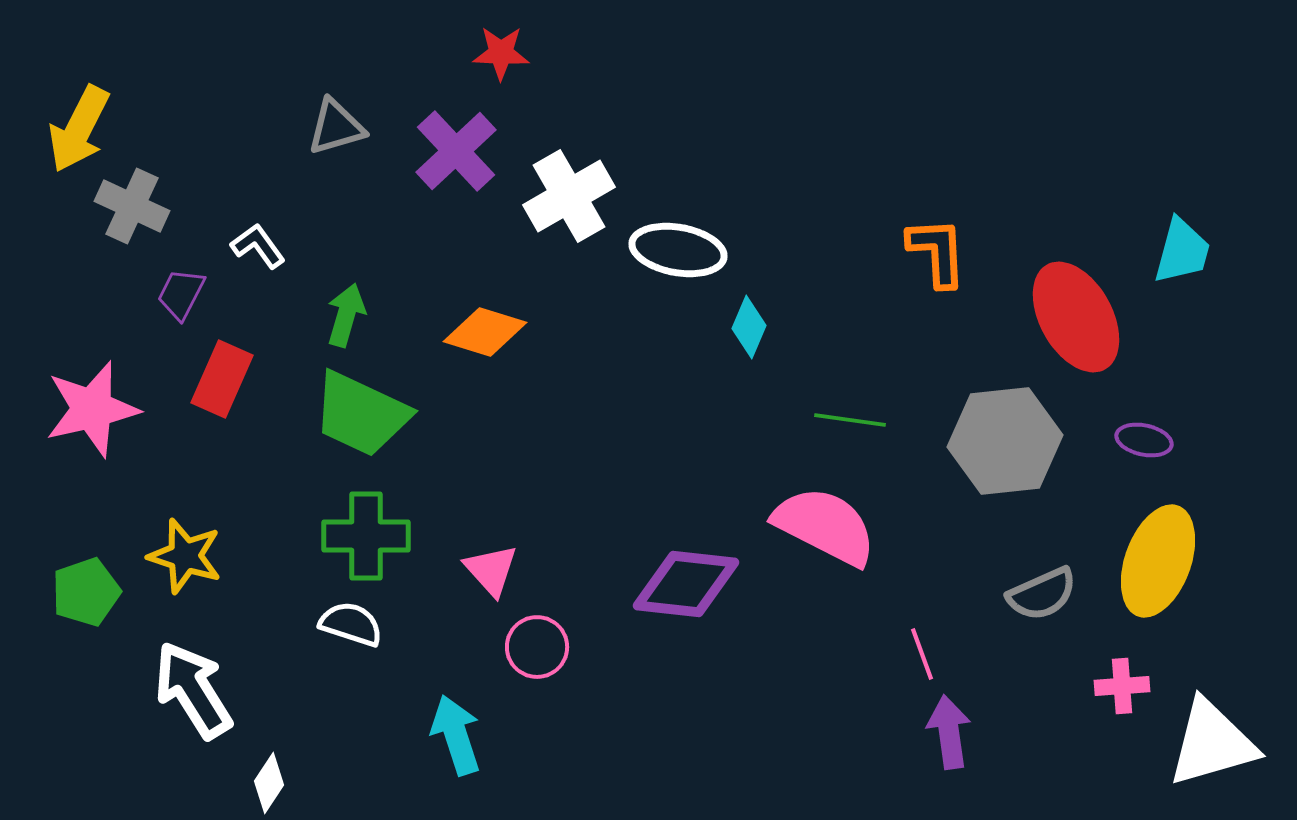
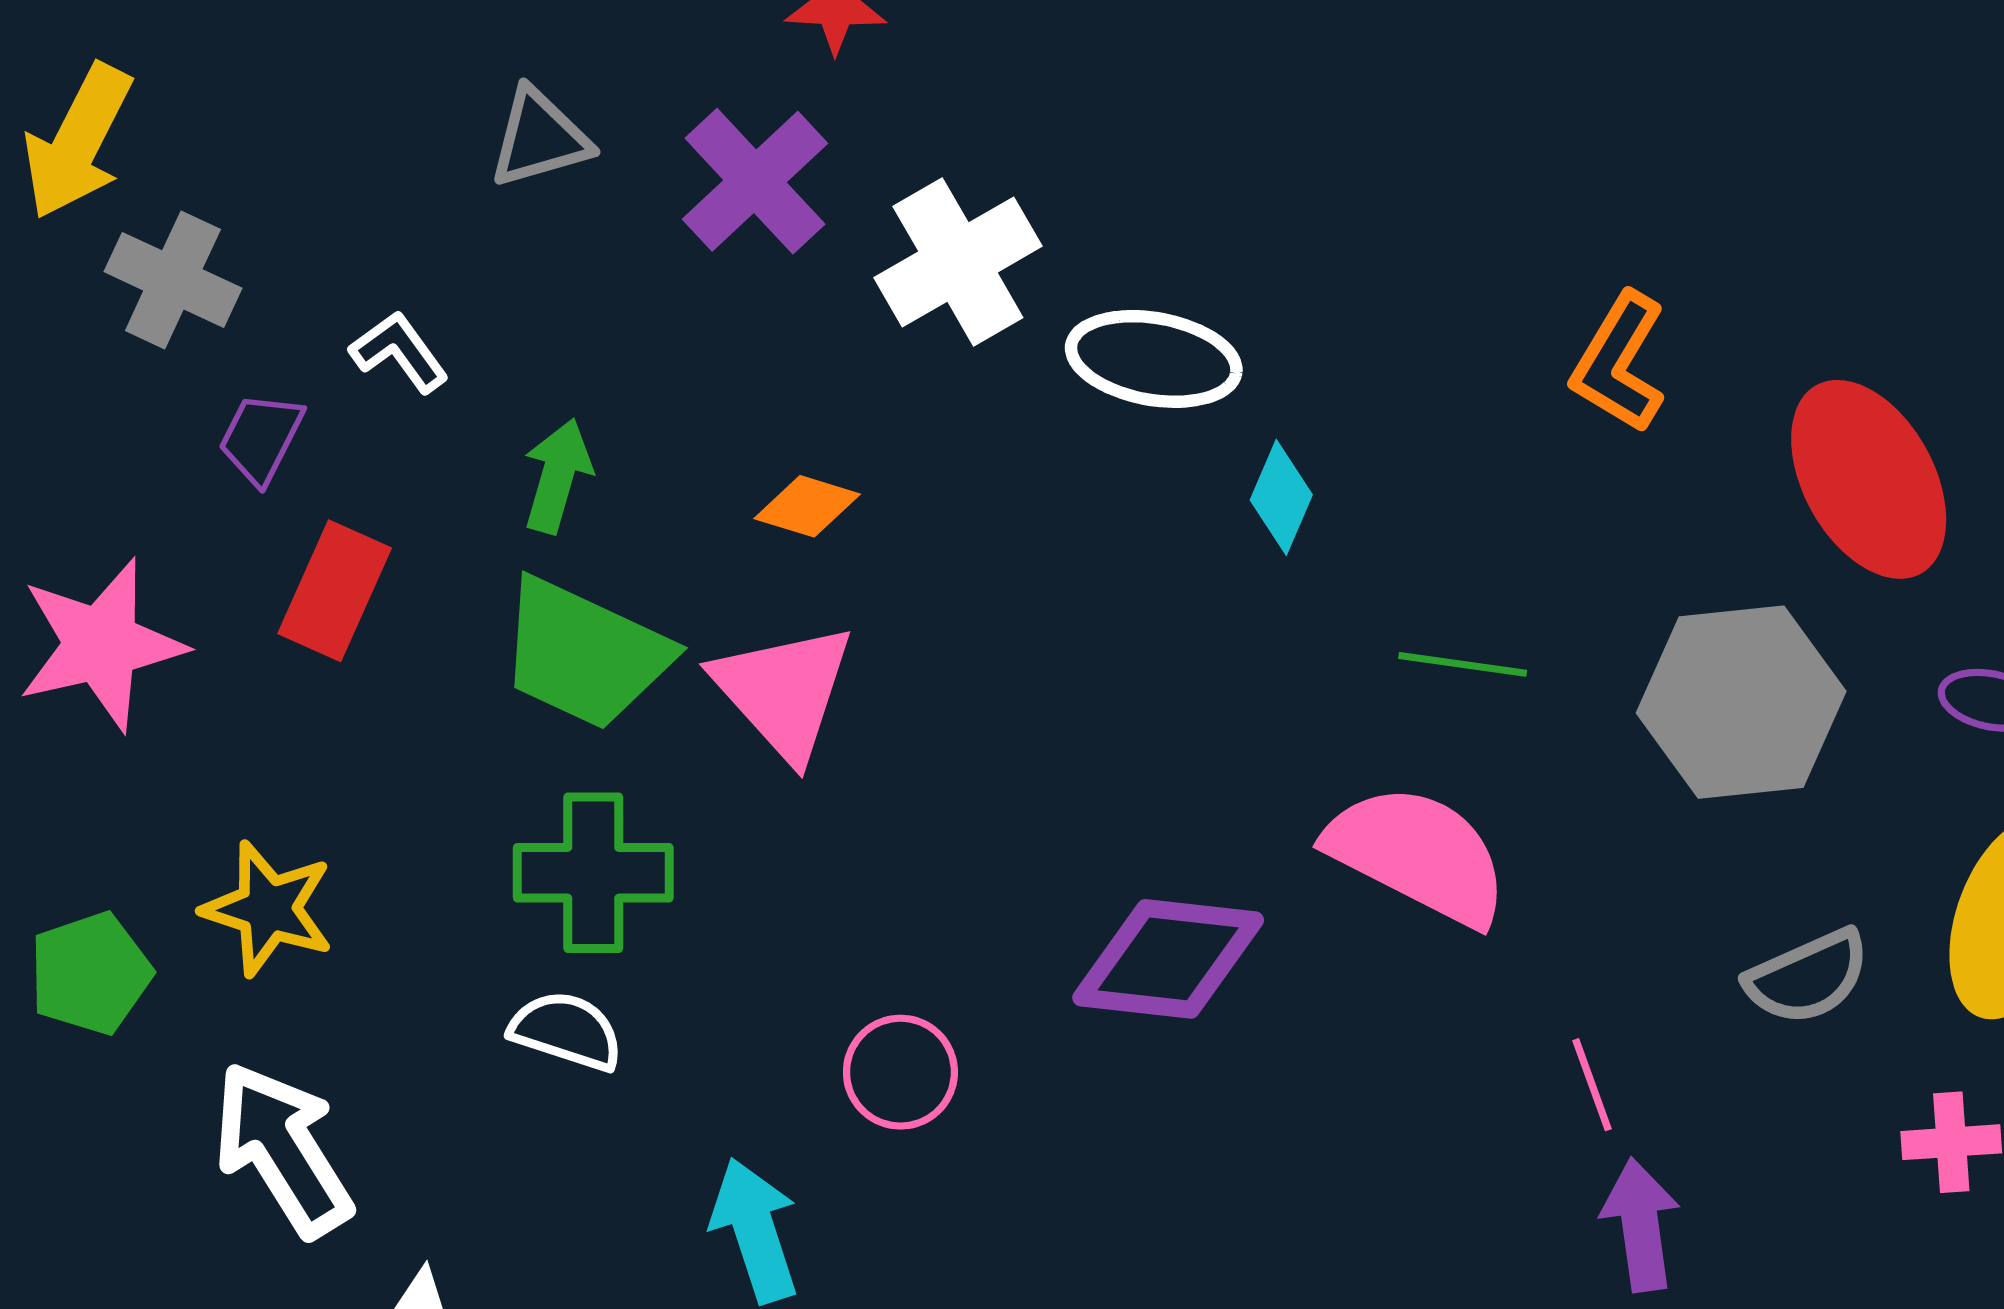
orange L-shape: (937, 252) -> (1619, 363), turned -146
orange diamond: (485, 332) -> (807, 506), size x0.7
pink triangle: (491, 570) -> (784, 691), moved, size x1.5

